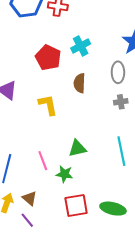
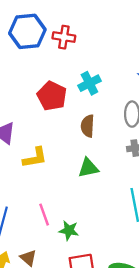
yellow L-shape: (48, 105) -> (35, 158), moved, turned 90
green triangle: (77, 148) -> (88, 168), moved

